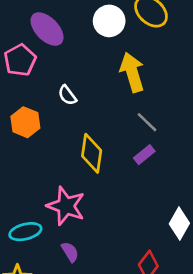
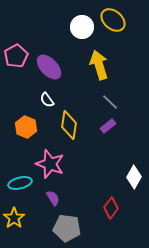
purple ellipse: (47, 29) -> (49, 67), moved
white semicircle: (67, 95) -> (47, 100), moved
orange hexagon: (25, 122) -> (26, 127), moved

